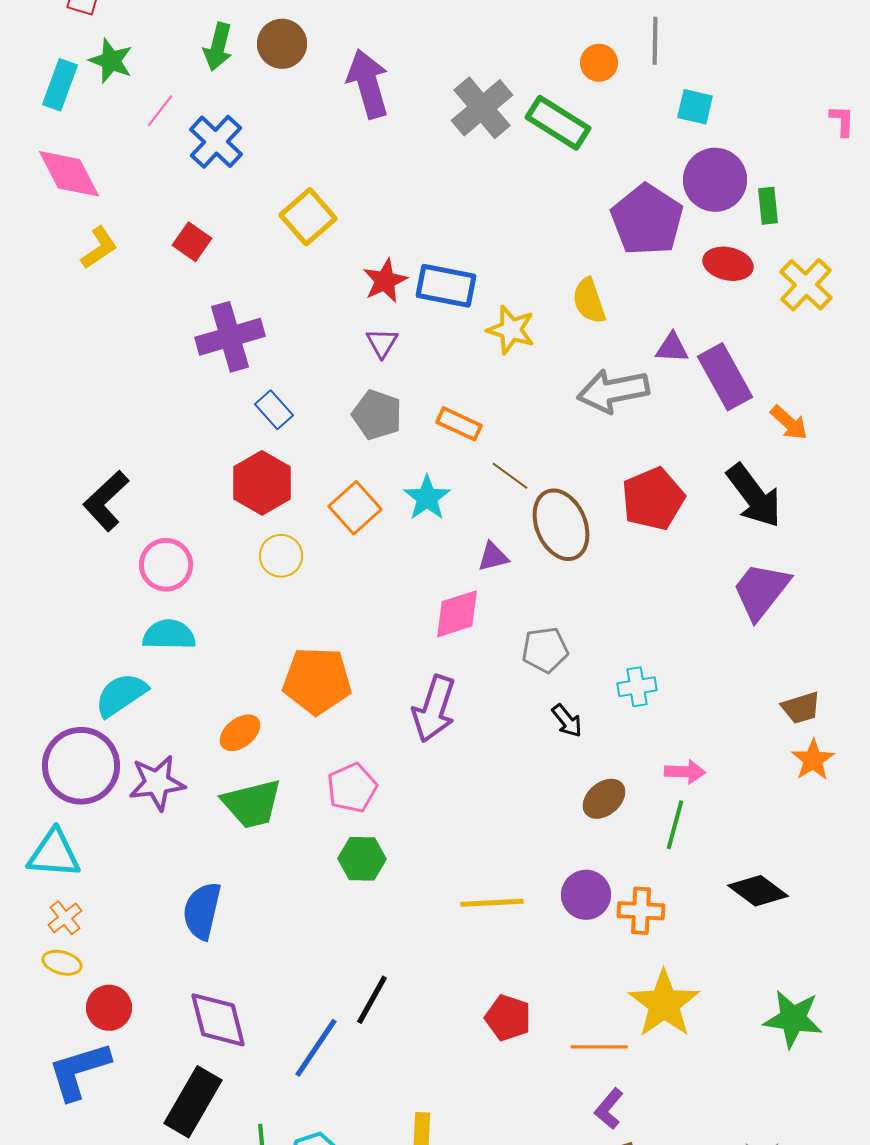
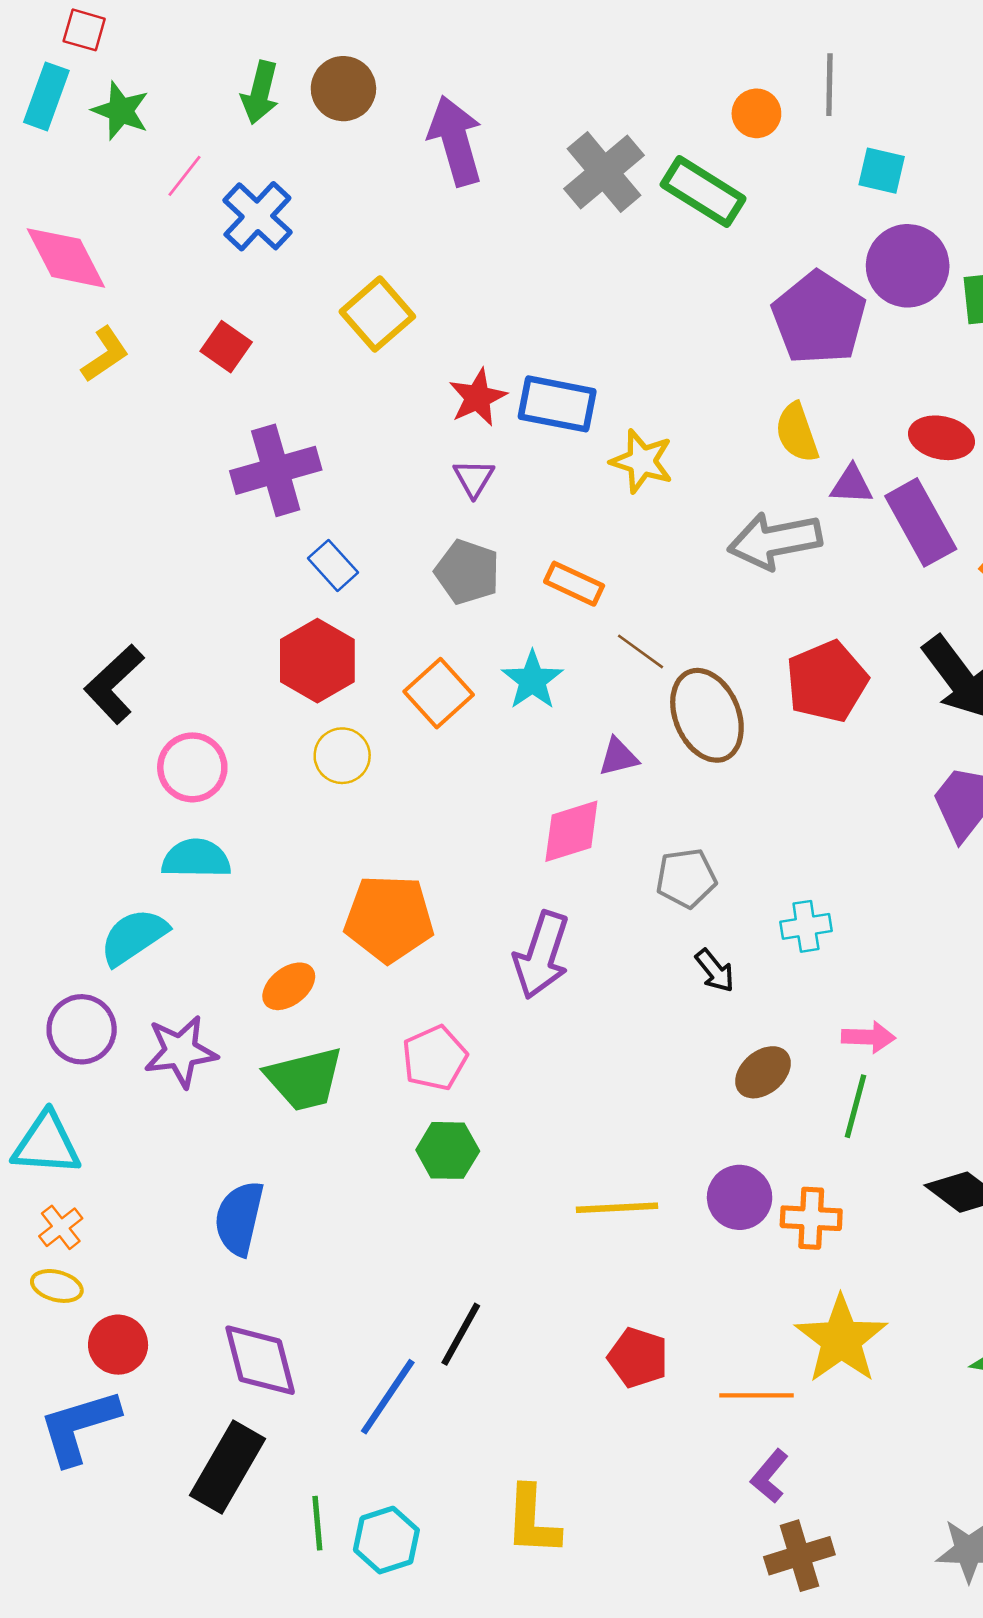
cyan rectangle: (60, 85) -> (46, 96), moved
red ellipse: (728, 264) -> (941, 438), moved
yellow semicircle: (589, 301) -> (797, 433), moved
purple circle: (81, 766) -> (82, 1029), size x0.7

